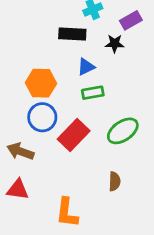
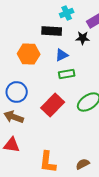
orange hexagon: (41, 83) -> (29, 54), moved
blue circle: (42, 117) -> (17, 92), moved
brown semicircle: (115, 181) -> (83, 164), moved, turned -120

